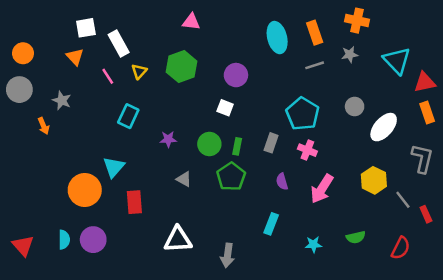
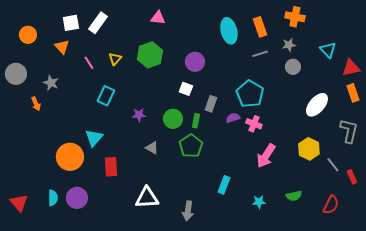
white rectangle: (119, 44) -> (98, 23), moved, turned 65
orange circle: (23, 53) -> (28, 35), moved
cyan triangle: (397, 61) -> (328, 50), size x0.7
gray circle: (355, 106) -> (293, 67), moved
gray rectangle: (271, 143) -> (211, 104), moved
purple semicircle: (282, 182) -> (233, 118), moved, turned 88

